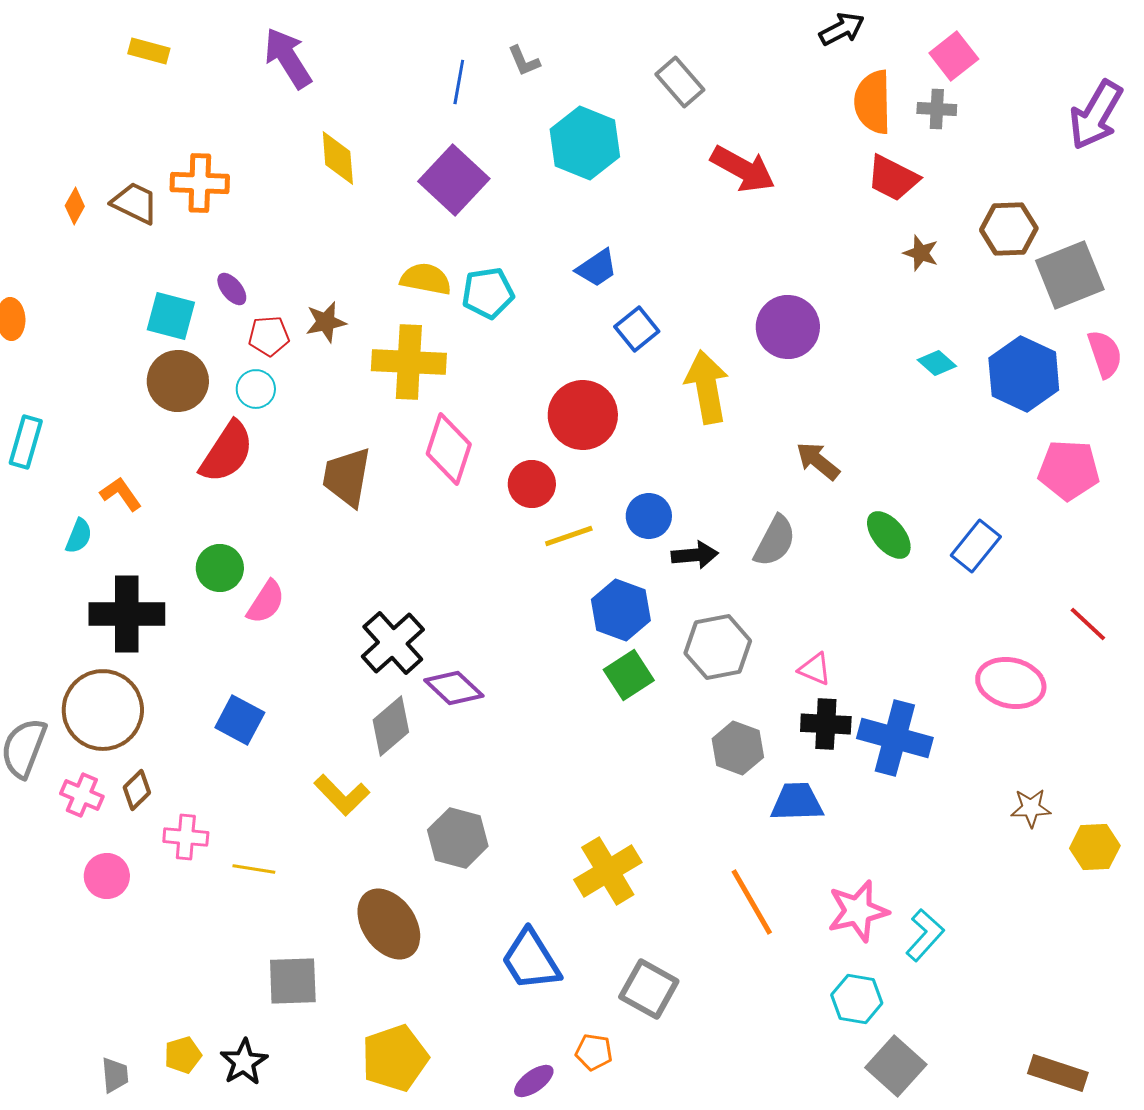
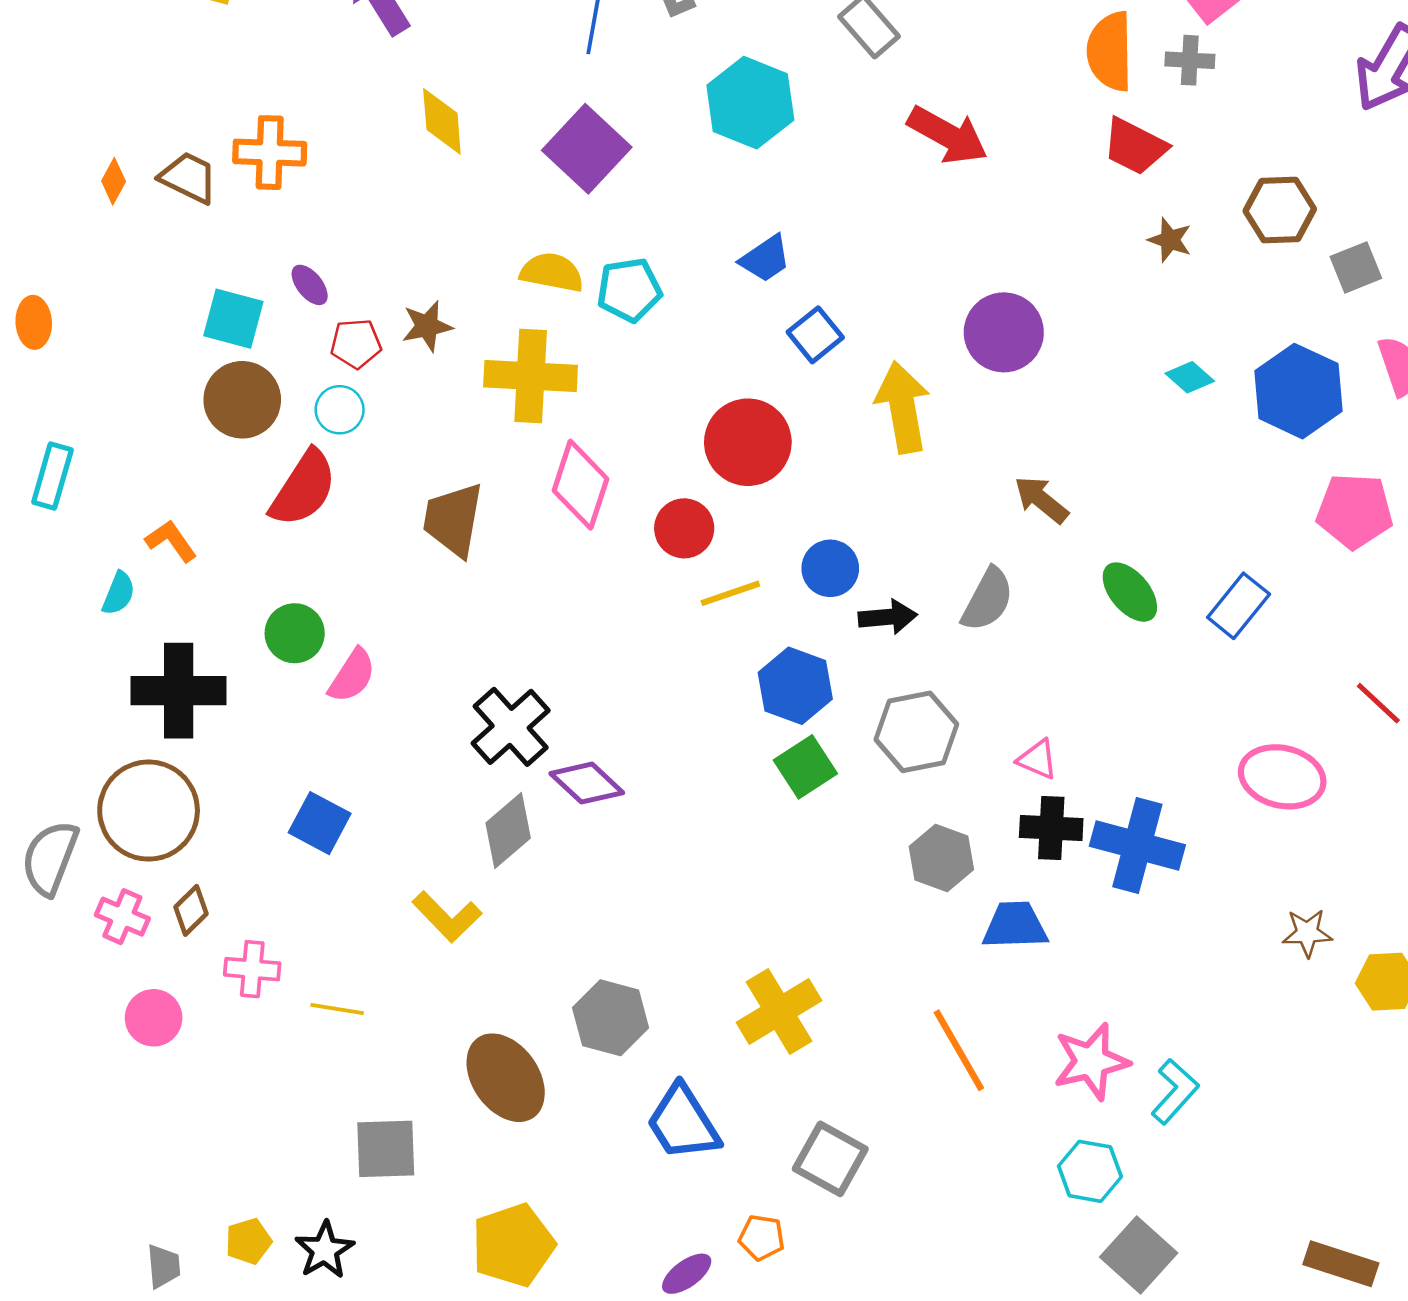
gray square: (1070, 275) -> (1356, 267), size x0.6
gray hexagon: (458, 838) -> (611, 1018), moved

